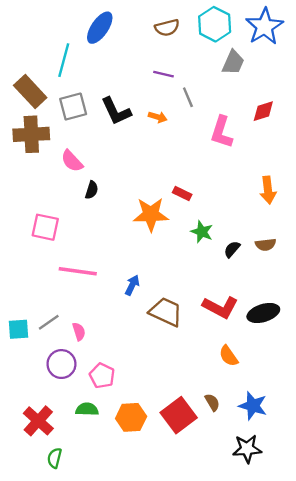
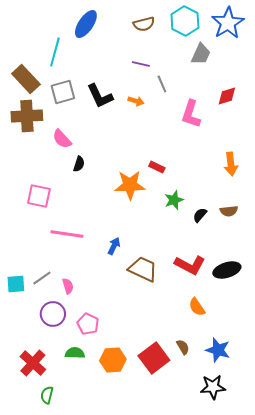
green star: (202, 232) -> (174, 200), turned 30

